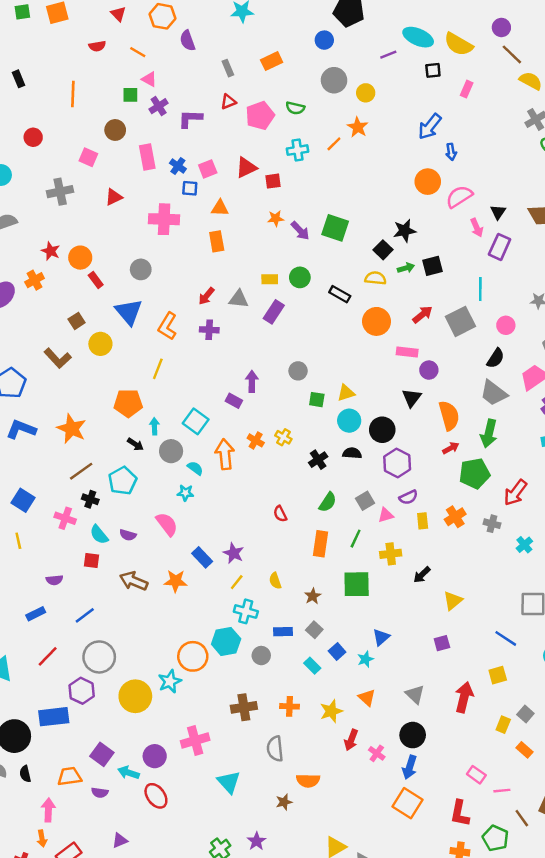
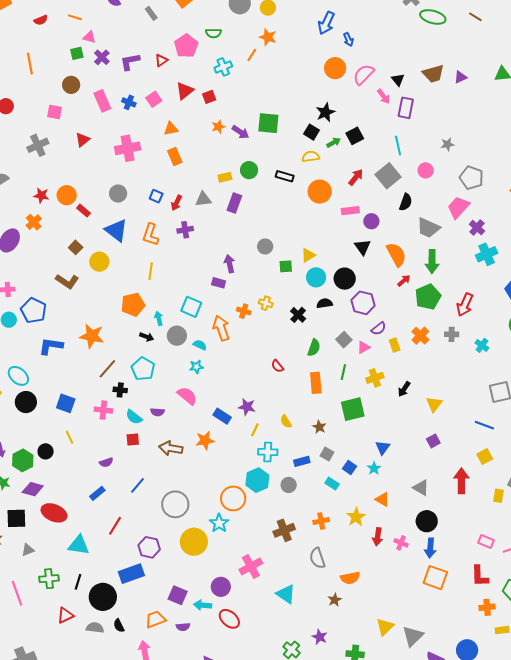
red triangle: (228, 102) -> (161, 60), moved
blue square: (190, 188) -> (156, 196), moved, turned 32
black semicircle: (496, 358) -> (406, 202), moved
gray circle: (99, 657) -> (175, 504), moved

